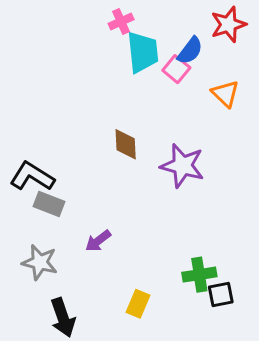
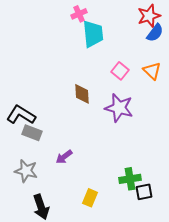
blue semicircle: (190, 51) -> (155, 33), moved
pink square: (176, 69) -> (120, 71), moved
orange triangle: (225, 94) -> (152, 71), moved

